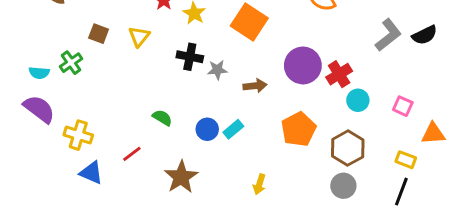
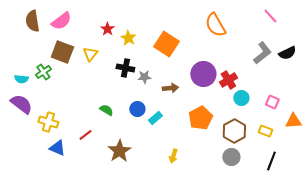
brown square: (99, 34) -> (62, 52), size x1.6
blue circle: (207, 129) -> (137, 109), moved
yellow rectangle: (406, 160) -> (265, 131), moved

